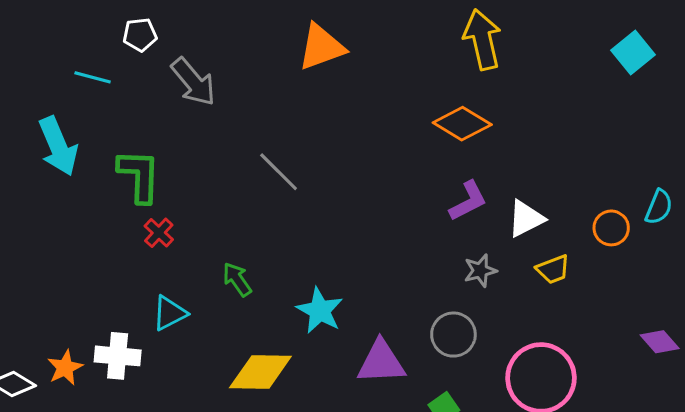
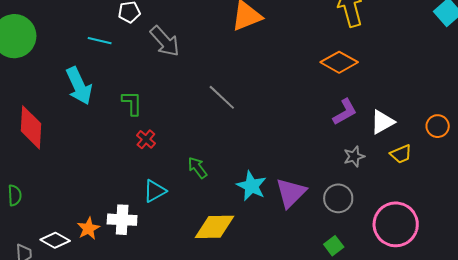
green L-shape: (139, 176) -> (132, 103), size x0.7
purple triangle: (381, 362) -> (291, 193), moved, turned -40

